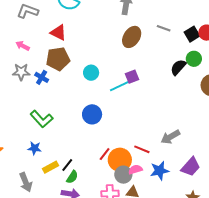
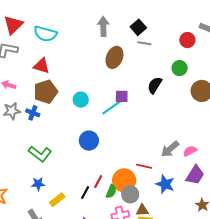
black square: (192, 34) -> (138, 27), moved
black semicircle: (178, 67) -> (155, 85), moved
purple square: (132, 77) -> (122, 96), turned 32
red line: (105, 154) -> (98, 181), moved
black line: (67, 165) -> (85, 193), moved
pink semicircle: (135, 169) -> (190, 151), moved
blue star: (160, 171) -> (165, 184), turned -30
green semicircle: (72, 177) -> (111, 191), moved

